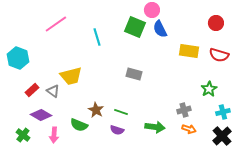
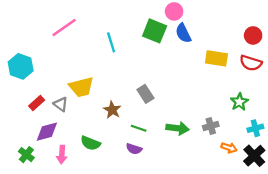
red circle: (216, 23) -> (253, 35), moved
gray rectangle: (134, 74) -> (145, 94), moved, turned 42
brown star: (96, 110) -> (112, 110), moved
purple diamond: (41, 115) -> (47, 132), turned -45
green arrow: (155, 127) -> (178, 128), moved
orange arrow: (189, 129) -> (229, 148), moved

